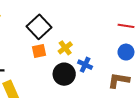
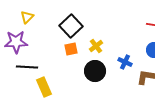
blue cross: (85, 65) -> (125, 62), moved

